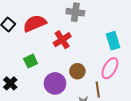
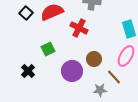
red cross: (62, 40) -> (79, 28), turned -30
brown line: (98, 90) -> (114, 77), turned -35

